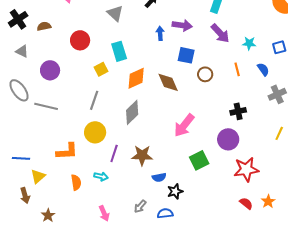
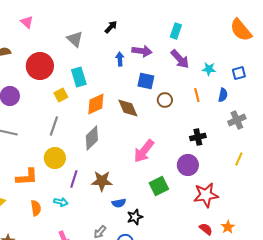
red circle: (80, 40) -> (40, 66), size x1.4
blue semicircle: (263, 69) -> (223, 95), turned 48

